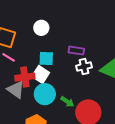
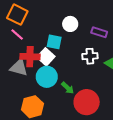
white circle: (41, 28) -> (70, 24), moved
purple rectangle: (76, 51) -> (99, 32), moved
gray triangle: (16, 90) -> (19, 68), turned -30

